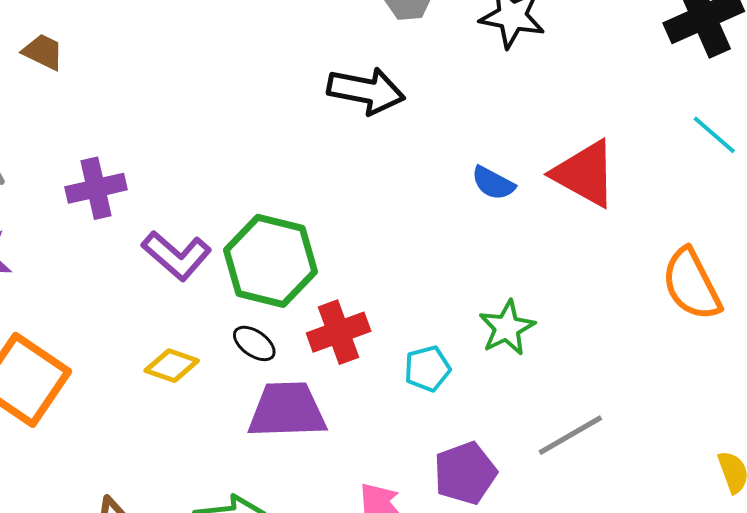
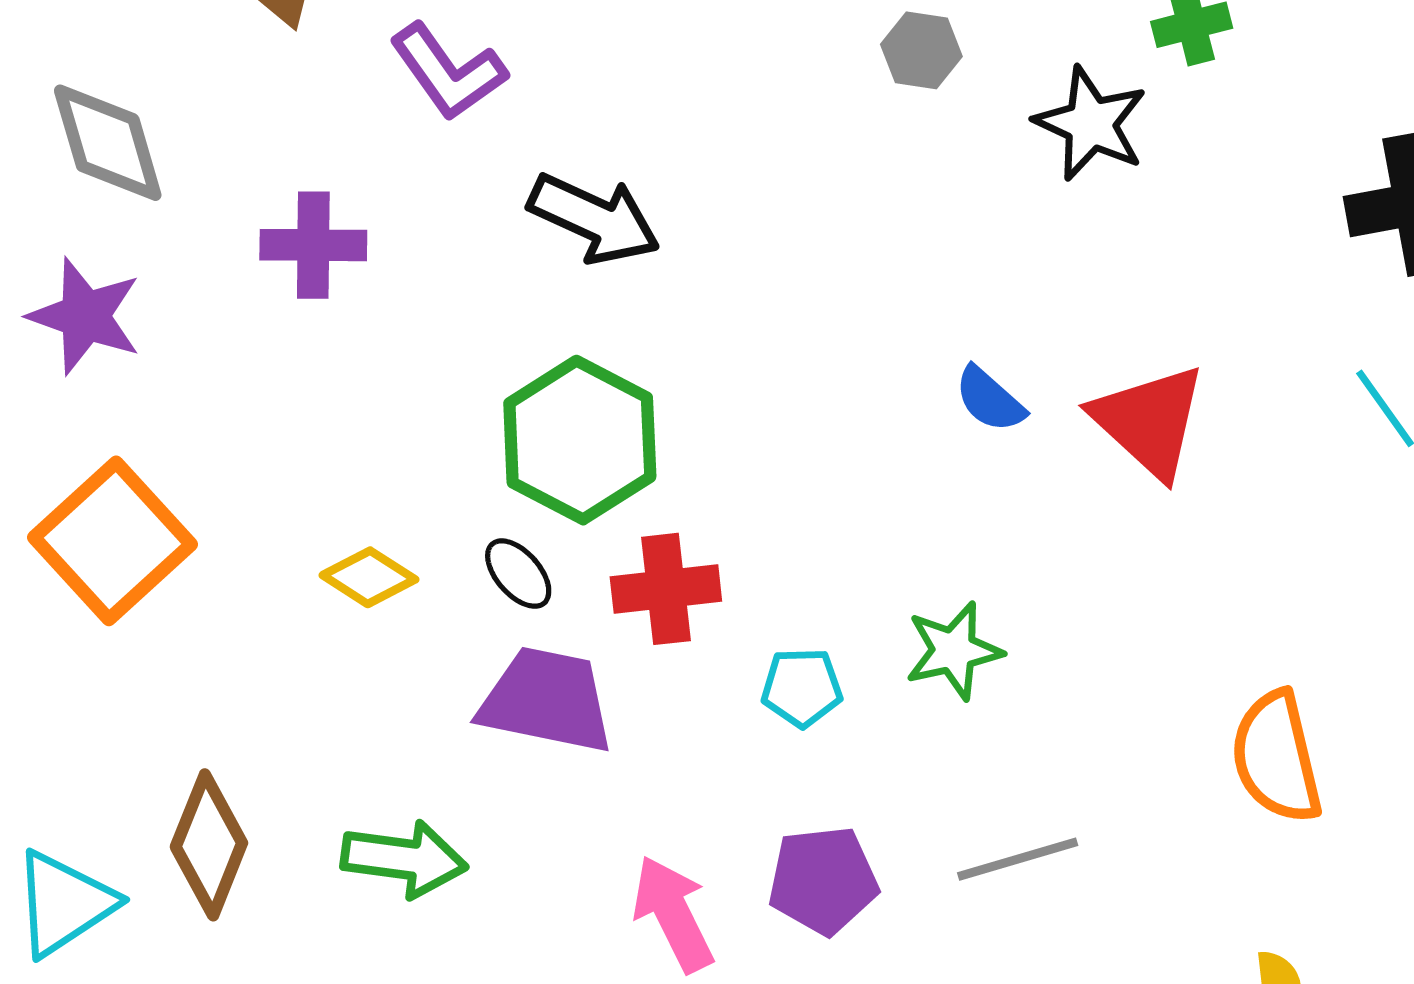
black arrow: (366, 91) -> (594, 219), moved
purple L-shape: (177, 256) -> (448, 72), moved
orange semicircle: (691, 284) -> (1276, 757), moved

